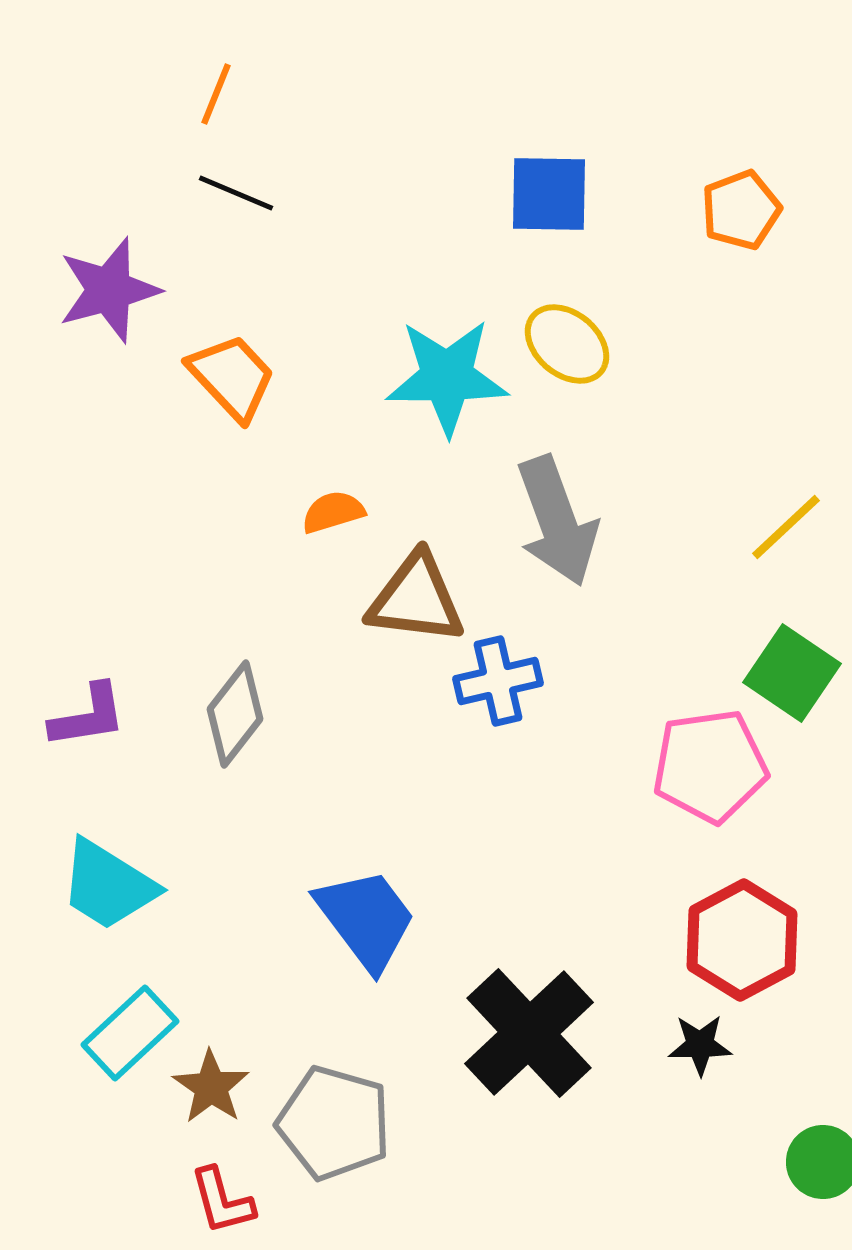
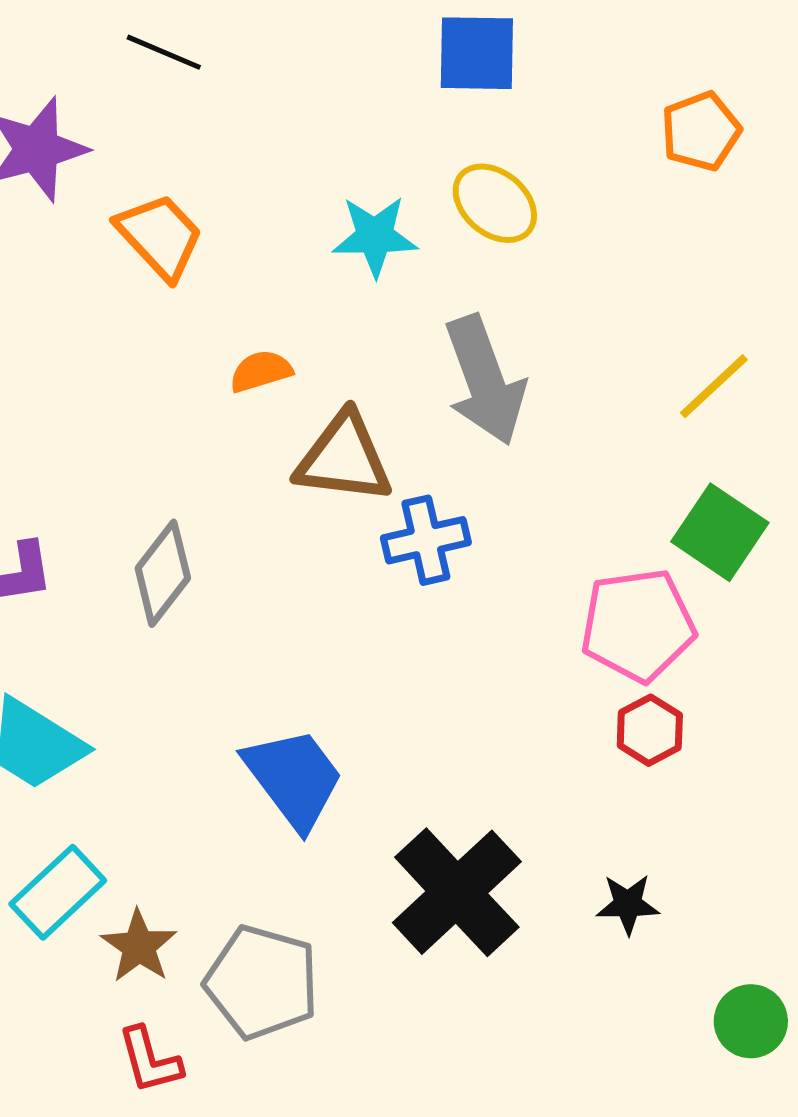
orange pentagon: (741, 210) -> (701, 131), moved
cyan star: (447, 377) -> (375, 236), size x0.7
red hexagon: (742, 940) -> (650, 730), moved, size x0.6

